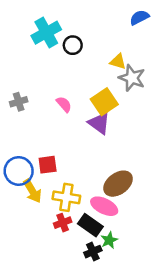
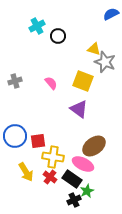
cyan cross: (46, 33) -> (37, 26), size x0.7
yellow square: (104, 102) -> (83, 81), turned -35
purple triangle: (99, 123) -> (79, 109), moved
red square: (48, 165) -> (38, 141), moved
yellow arrow: (32, 191) -> (26, 172), moved
red cross: (63, 223) -> (50, 177), turned -32

